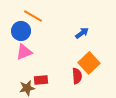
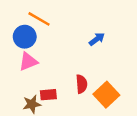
orange square: (89, 63) -> (106, 95), moved
red semicircle: (77, 76) -> (82, 84), moved

